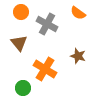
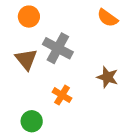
gray cross: (47, 24) -> (58, 48), moved
orange cross: (45, 69) -> (62, 95), size x0.6

